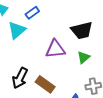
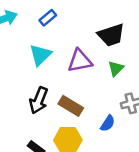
cyan triangle: (17, 30) -> (40, 55), moved

